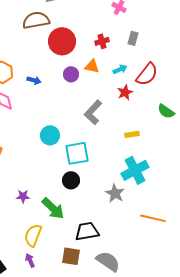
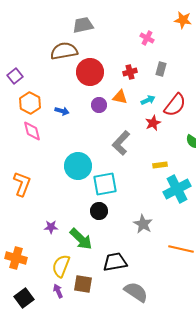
cyan circle: (50, 135) -> (78, 166), size x1.4
cyan cross: (135, 170) -> (177, 189), moved
brown square: (71, 256) -> (83, 284), moved

